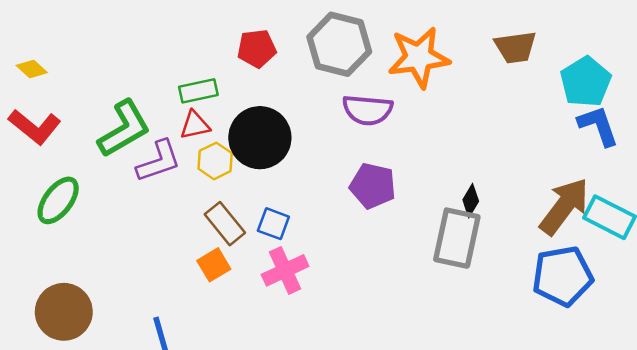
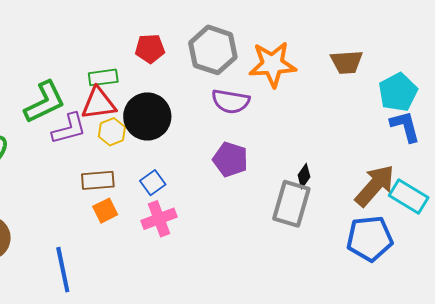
red triangle: (195, 125) -> (99, 103), size x1.5
brown rectangle: (225, 224) -> (98, 180), moved, turned -60
blue square: (273, 224) -> (153, 183), turned 30

